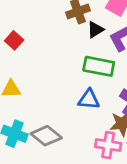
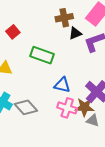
green rectangle: (99, 66) -> (42, 55), moved
pink cross: (108, 145) -> (67, 108), moved

